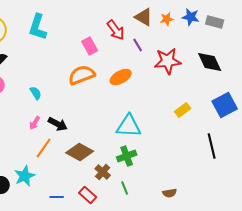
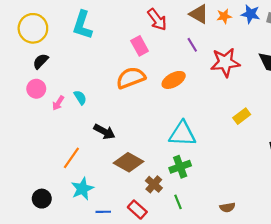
red arrow: (116, 30) -> (157, 20), moved
pink arrow: (35, 123) -> (58, 103), moved
orange line: (44, 148) -> (71, 158), moved
cyan star: (25, 176) -> (82, 189), moved

